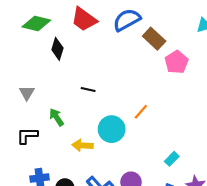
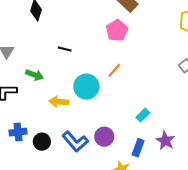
pink pentagon: (177, 62) -> (117, 30), moved
green arrow: (57, 117) -> (35, 75), turned 144

